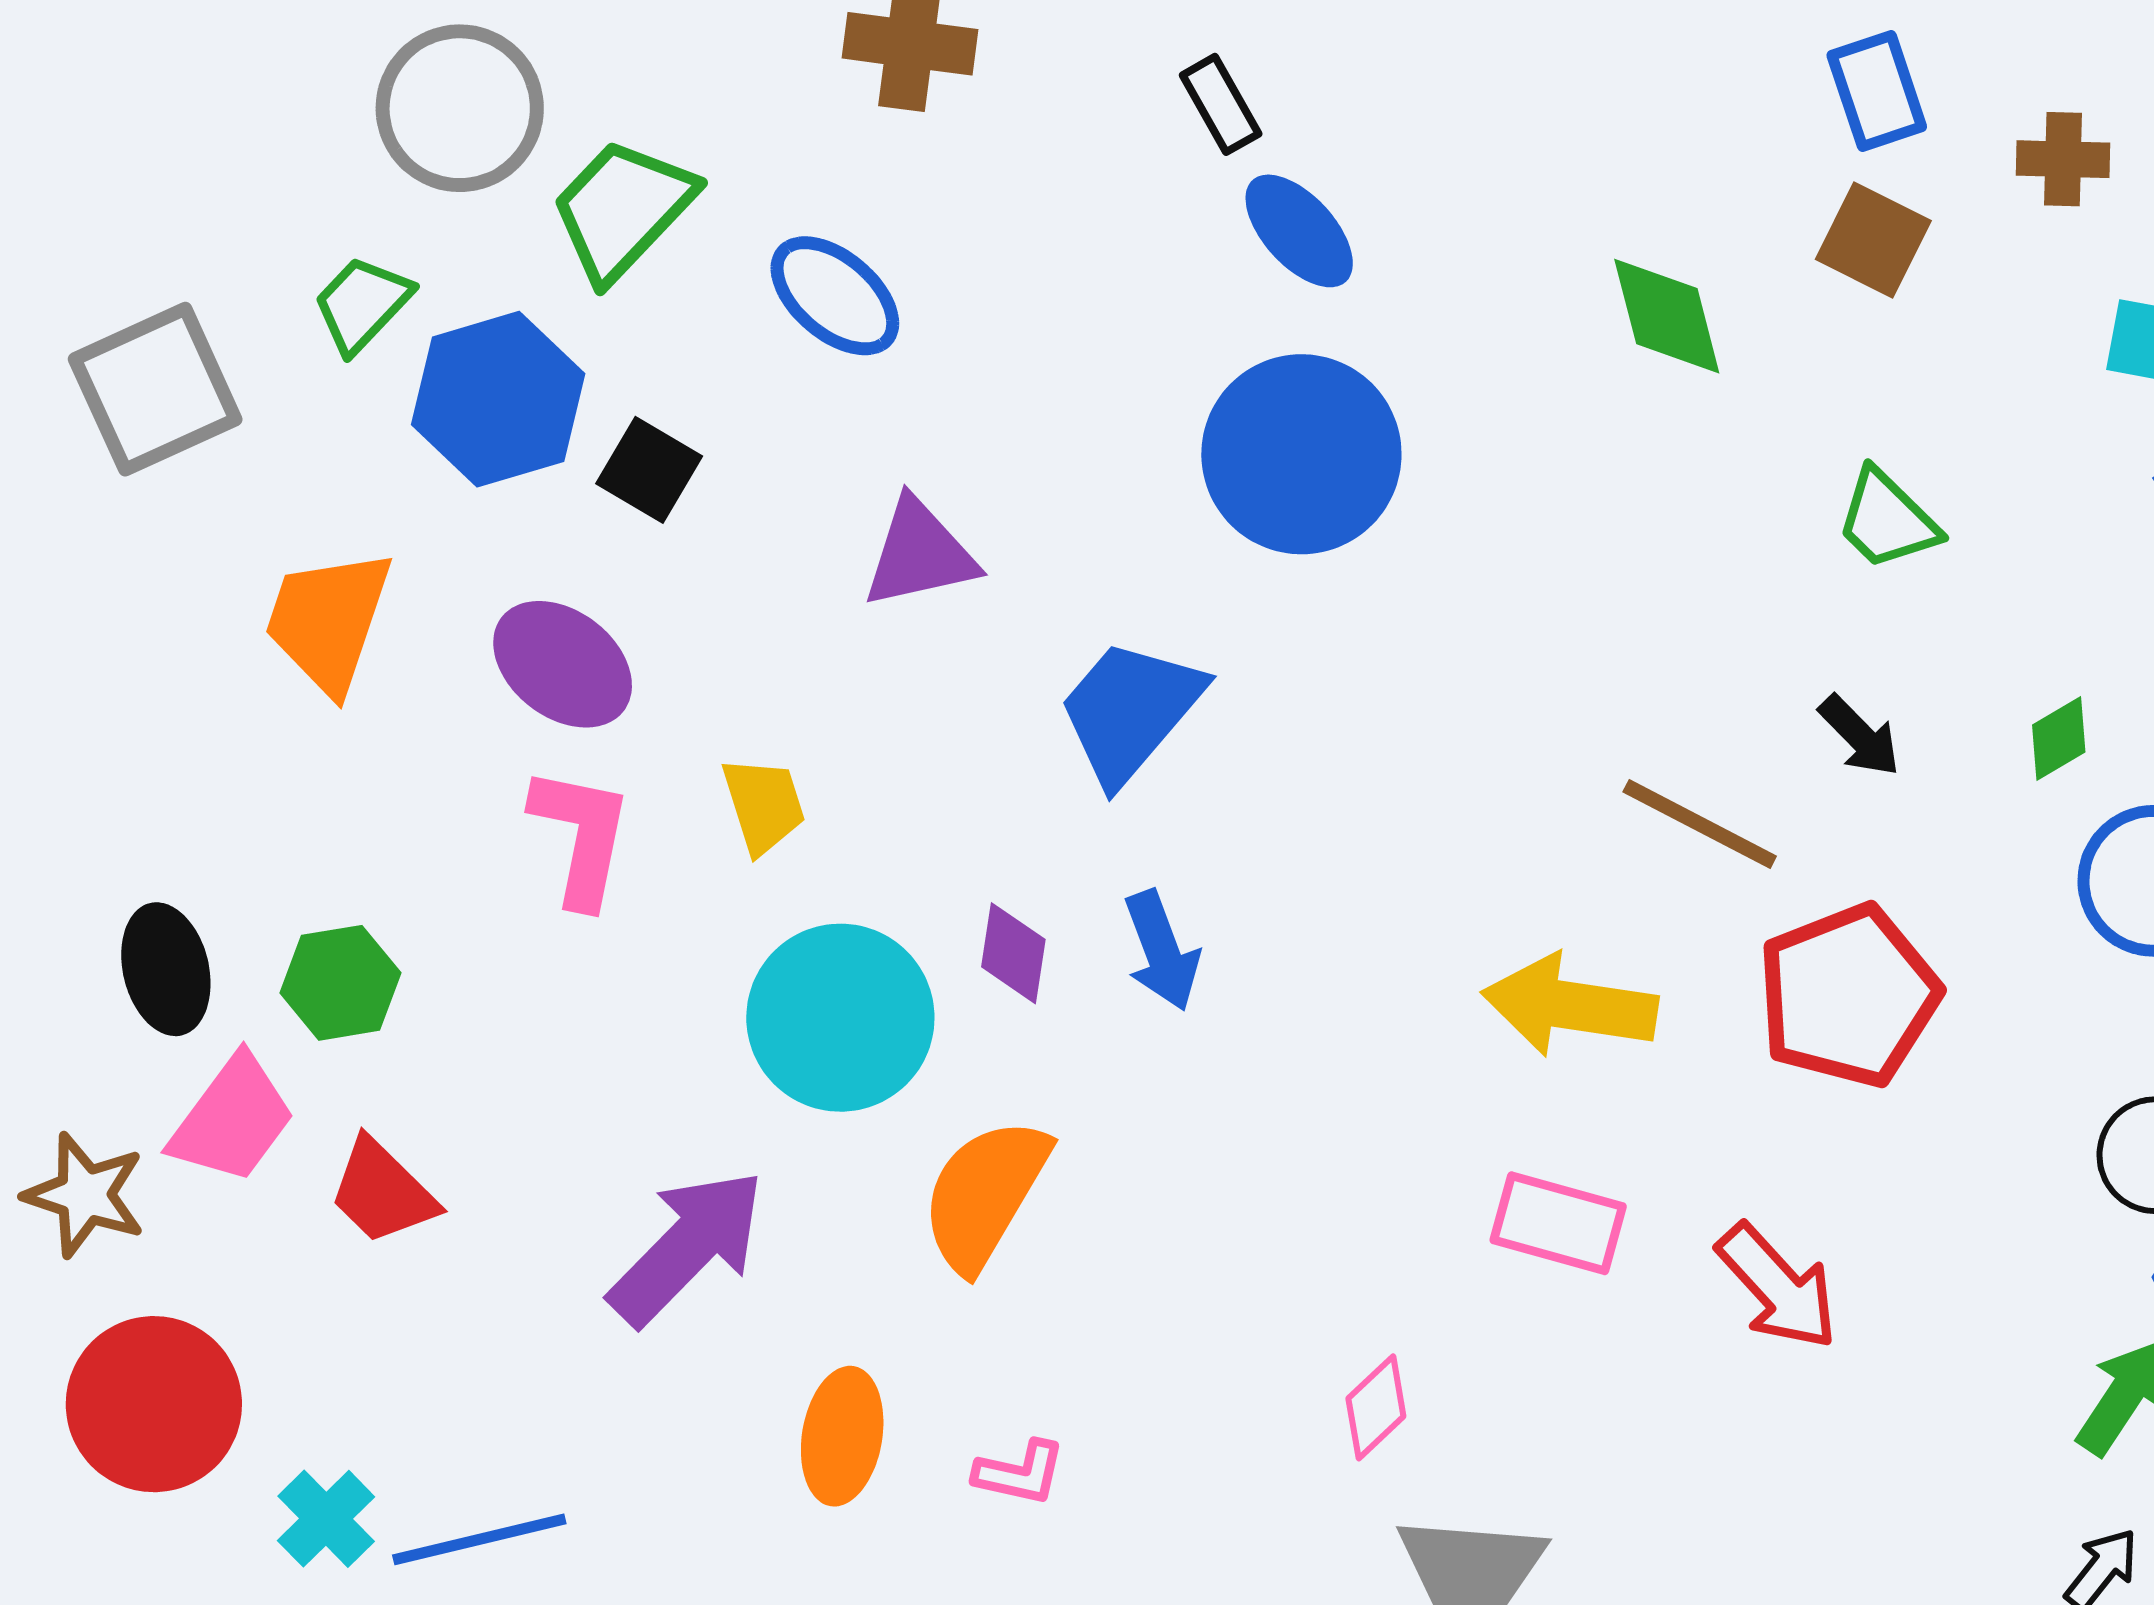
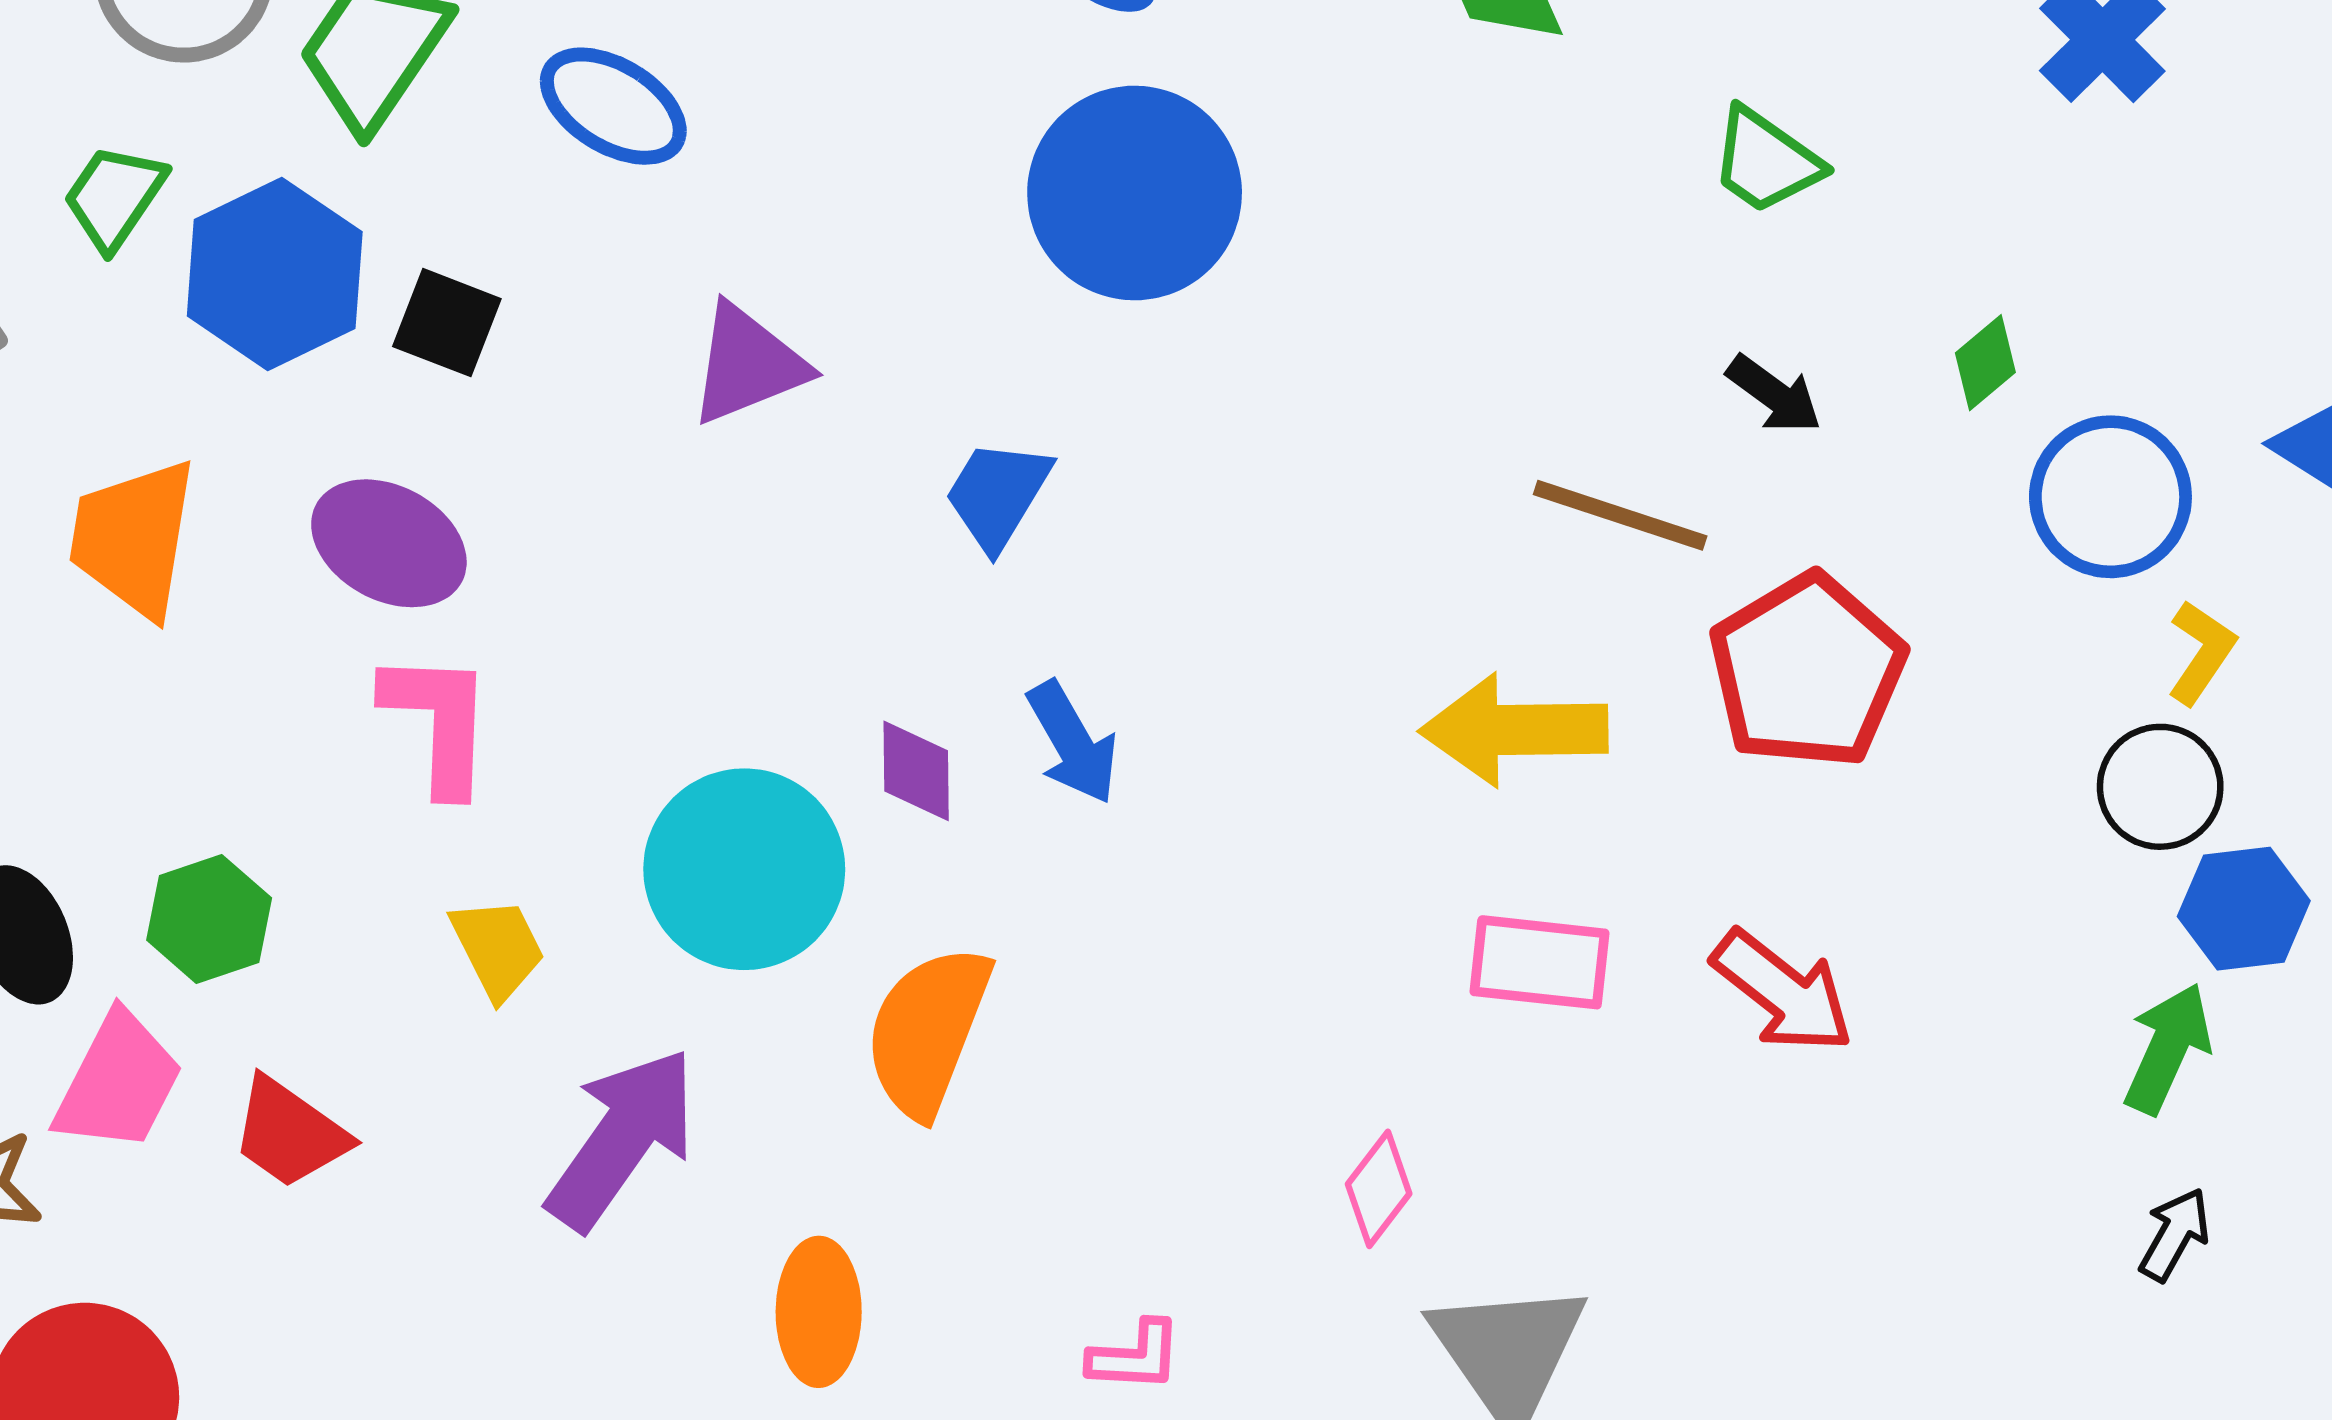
blue trapezoid: (1130, 711) -> (998, 494), size x0.7
yellow trapezoid: (764, 805) -> (498, 948), moved
pink L-shape: (1020, 1473) -> (1135, 1356), moved

